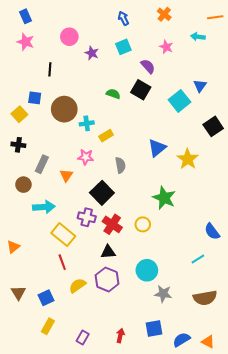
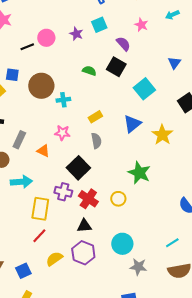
pink circle: (69, 37) -> (46, 38), moved
cyan arrow: (198, 37) -> (172, 15), turned -32
purple star: (92, 53) -> (76, 34), moved
black line: (50, 69) -> (27, 47), turned 64
cyan square: (179, 101) -> (144, 89), moved
yellow rectangle: (106, 136) -> (95, 117), moved
orange triangle: (66, 175) -> (43, 151), turned -40
yellow rectangle: (63, 235) -> (40, 209), turned 60
cyan line: (198, 259) -> (172, 243), moved
red line: (62, 262) -> (39, 236), turned 63

